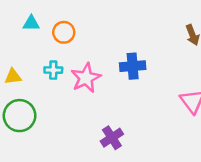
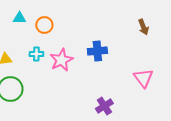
purple cross: (112, 138) -> (104, 106), moved

